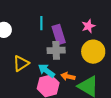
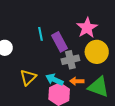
pink star: (88, 26) -> (87, 28), size x1.5
gray cross: (56, 50) -> (70, 60), moved

